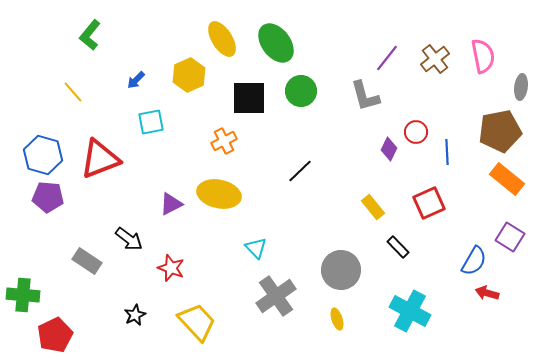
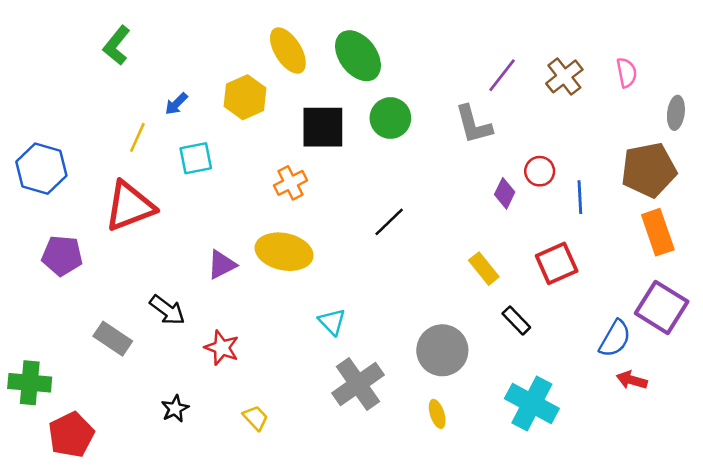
pink semicircle: (483, 56) -> (627, 73), size x0.7
yellow line: (73, 92) -> (137, 137), moved, turned 65
blue hexagon: (43, 155) -> (41, 169), moved
orange rectangle: (507, 179) -> (658, 232), turned 32
purple square: (510, 237) -> (662, 307), size x1.4
yellow trapezoid: (197, 322) -> (255, 418), size x0.5

